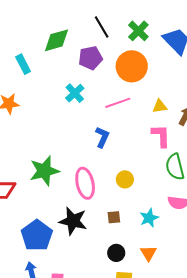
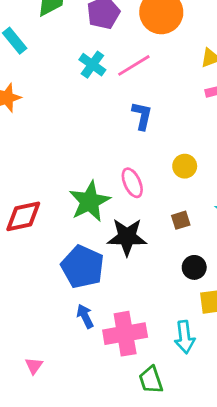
pink line: (118, 103) -> (134, 65), moved
green star: (44, 171) -> (90, 201), moved
pink ellipse: (85, 183) -> (132, 183), size x0.7

